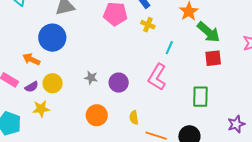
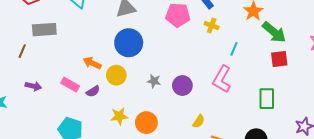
blue circle: (52, 38) -> (129, 43), moved
yellow circle: (53, 83) -> (116, 75), moved
yellow star: (41, 109) -> (119, 116), moved
orange circle: (97, 115) -> (146, 123), moved
yellow semicircle: (134, 118) -> (199, 121), turned -136

